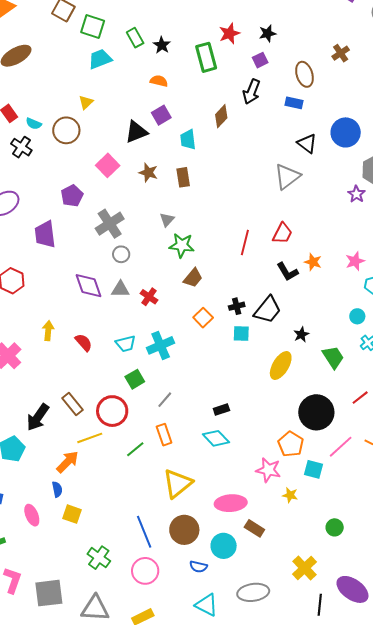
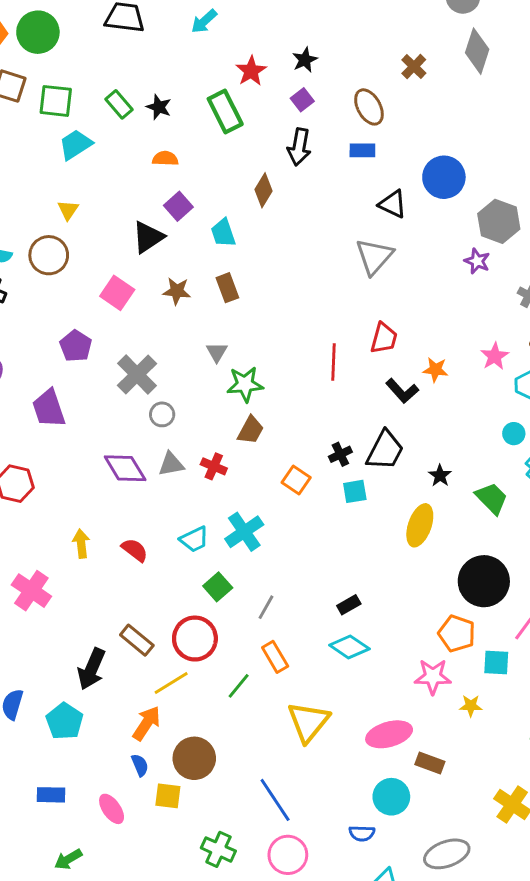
brown trapezoid: (193, 278) -> (251, 430), moved
brown circle: (184, 530) -> (194, 758), moved

